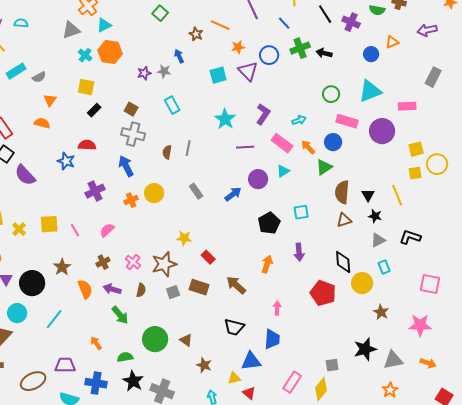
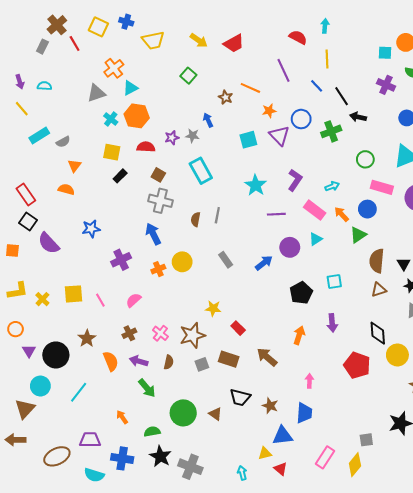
black line: (325, 14) -> (342, 96), moved
green cross: (300, 48) -> (331, 131), moved
cyan rectangle: (172, 105) -> (201, 171), size x1.4
red semicircle: (87, 145) -> (146, 147), moved
blue star: (66, 161) -> (91, 229), turned -30
black trapezoid: (234, 327) -> (240, 397), moved
brown star: (204, 365) -> (270, 406), moved

